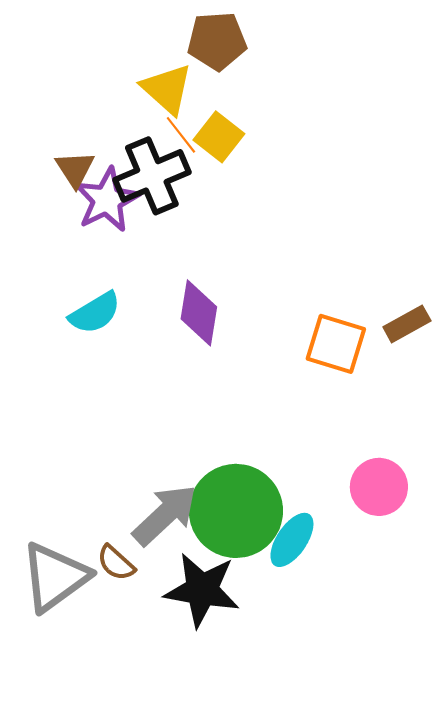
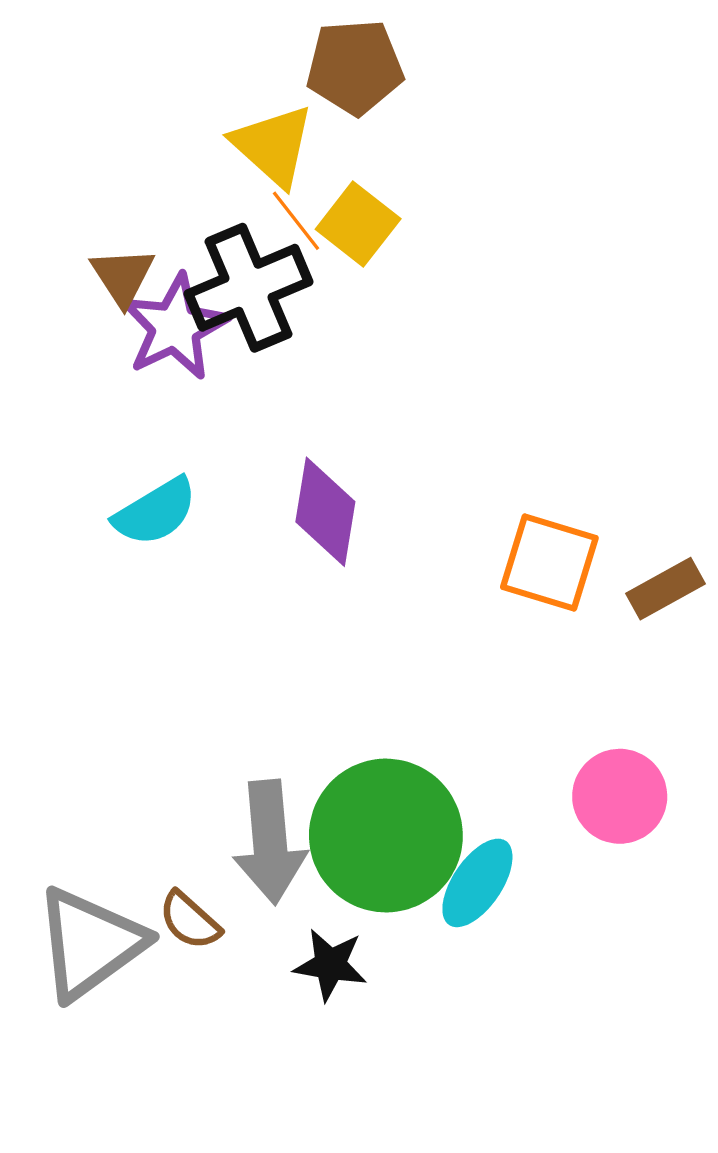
brown rectangle: (407, 324) -> (665, 589), moved
gray arrow: (165, 515) -> (270, 842), turned 128
black star: (202, 590) -> (330, 965), size x0.6

